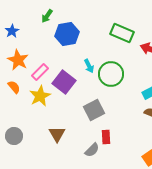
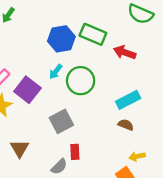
blue hexagon: (67, 34) -> (61, 39), moved
cyan arrow: (89, 66) -> (56, 72), turned 64

